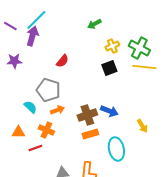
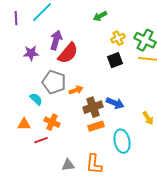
purple line: (10, 26) -> (16, 18), turned 56
purple arrow: (32, 36) -> (56, 40), moved
purple star: (14, 61) -> (31, 53), moved
red semicircle: (62, 61) -> (68, 53), size x1.6
orange arrow: (57, 110) -> (76, 90), moved

